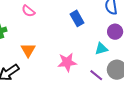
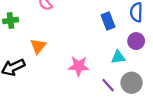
blue rectangle: (77, 18) -> (108, 21), moved

